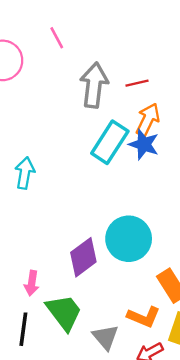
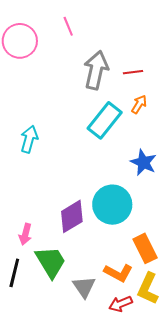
orange arrow: (148, 120) -> (139, 104), size x0.7
blue star: (144, 144) -> (143, 162), moved

